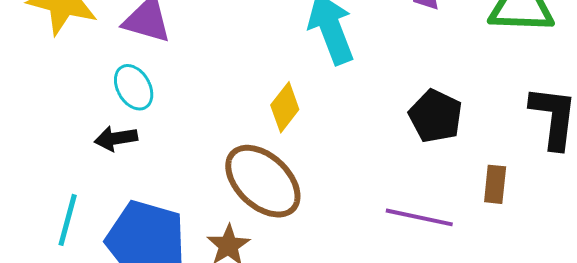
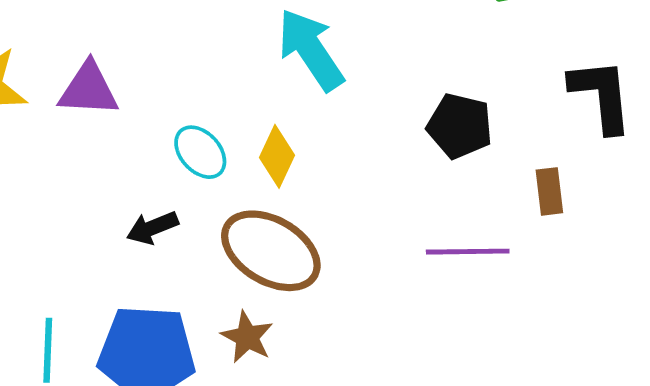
cyan ellipse: (134, 87) -> (200, 152), moved
black arrow: (116, 138) -> (152, 228), moved

